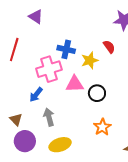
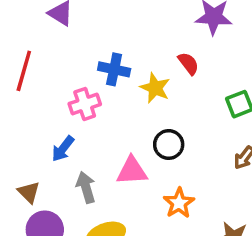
yellow star: (90, 60) -> (155, 88), turned -30
pink cross: (49, 69) -> (85, 104), size x0.7
pink triangle: (75, 84) -> (132, 171), moved

